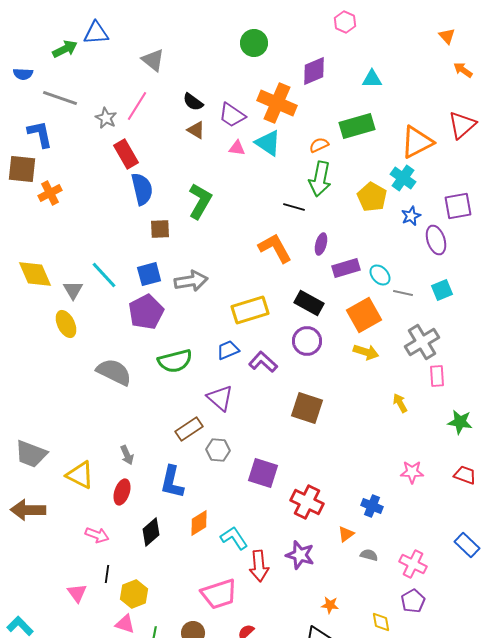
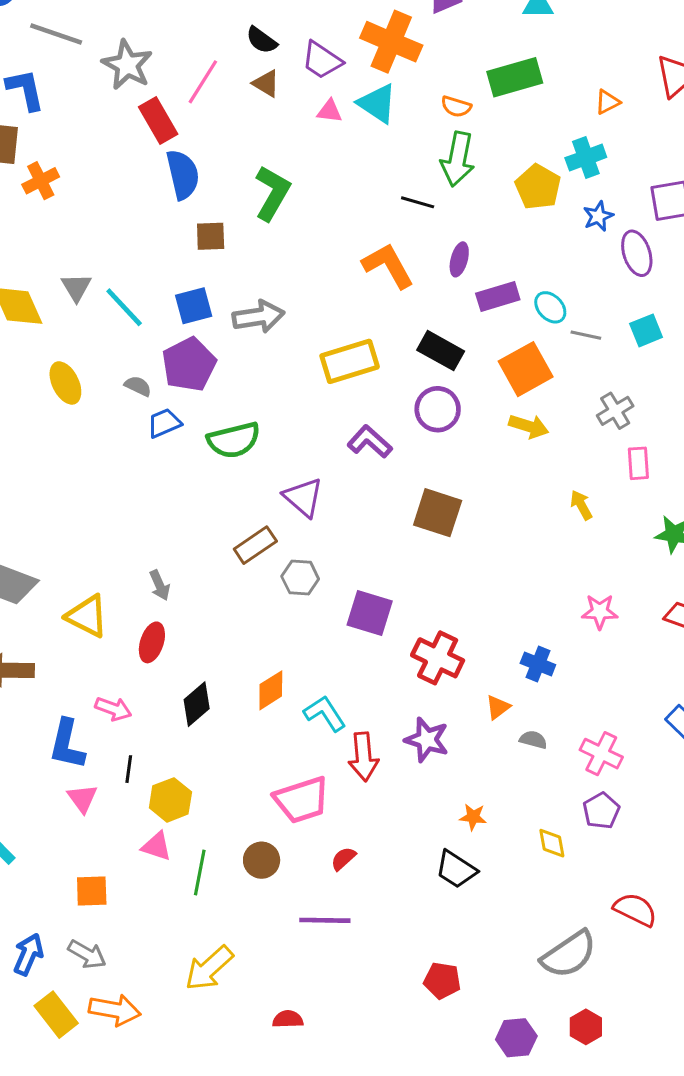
pink line: (137, 106) -> (203, 82), moved
gray star: (106, 118) -> (127, 65), size x1.5
orange triangle: (417, 142) -> (607, 102), size x0.5
orange semicircle: (319, 145) -> (456, 107), turned -138
cyan cross: (403, 178) -> (586, 158), turned 35
gray triangle: (73, 290) -> (76, 287), moved
gray cross: (422, 342) -> (615, 411), size x0.7
blue trapezoid: (228, 350) -> (164, 423), moved
gray semicircle: (114, 372) -> (138, 386), moved, size x0.5
blue L-shape: (172, 482) -> (67, 744), moved

